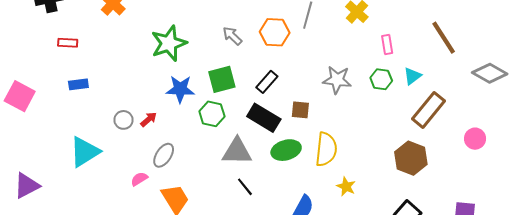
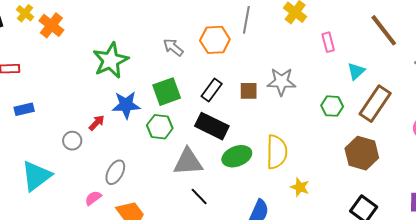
green hexagon: (381, 79) -> (332, 106), moved
brown square: (300, 110) -> (249, 91), moved
red arrow: (149, 119) -> (97, 123), moved

